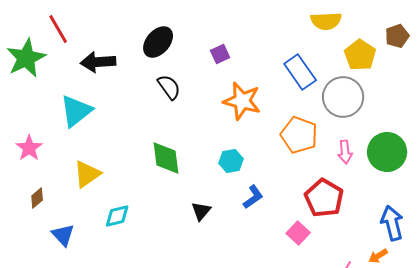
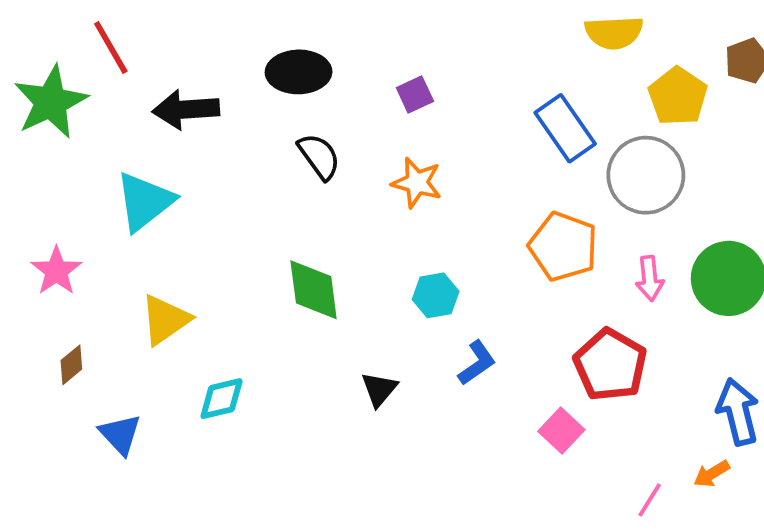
black ellipse: (158, 42) -> (299, 72), turned 48
orange star: (242, 101) -> (417, 183), moved, size x0.7

